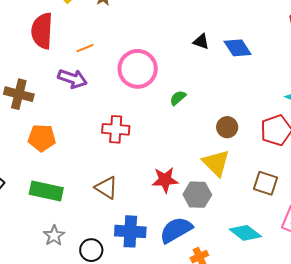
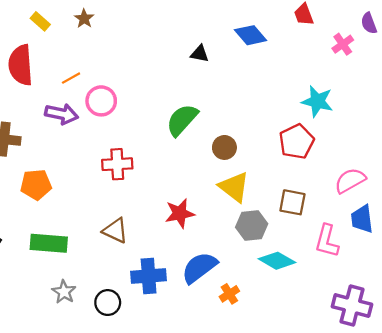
blue diamond: (238, 48) -> (251, 35), moved
pink circle: (138, 69) -> (101, 101), moved, size x0.7
green semicircle: (178, 98) -> (182, 120), size x1.8
brown circle: (227, 127) -> (224, 147), moved
gray hexagon: (197, 195) -> (252, 225), moved

